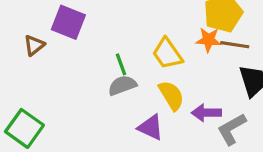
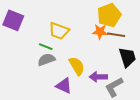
yellow trapezoid: (167, 54) -> (59, 31), moved, turned -35
green line: (121, 64) -> (46, 47), turned -48

